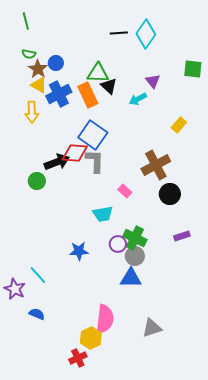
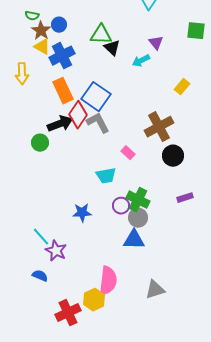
orange rectangle: (88, 95) -> (63, 91), moved
yellow arrow: (32, 112) -> (22, 74), moved
red diamond: (75, 153) -> (78, 115), turned -60
gray L-shape: (95, 161) -> (98, 123), turned -30
purple star: (15, 289) -> (56, 251), moved
red cross: (78, 358) -> (68, 313), moved, size x1.4

